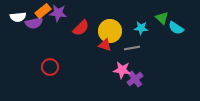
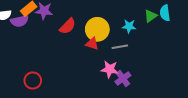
green triangle: (162, 18) -> (151, 16), turned 40
cyan semicircle: (176, 28) -> (165, 13), moved, turned 49
red circle: (50, 67) -> (33, 81), moved

